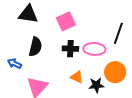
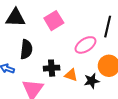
black cross: (70, 49) -> (52, 68), moved
pink ellipse: (94, 49) -> (85, 45), turned -30

